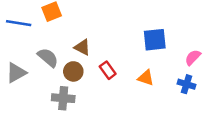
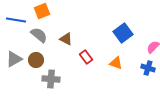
blue square: (155, 40) -> (123, 33), turned -30
gray semicircle: (48, 57) -> (39, 35), moved
brown circle: (73, 71) -> (36, 60), moved

